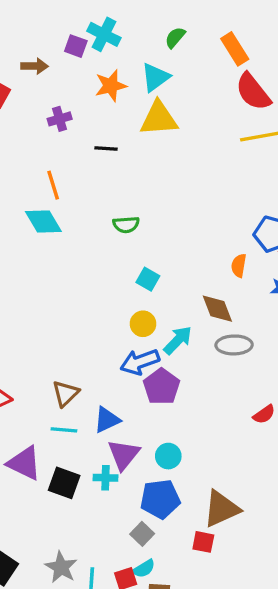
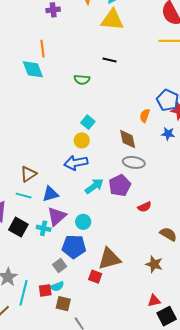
black line: (106, 149) -> (110, 60), moved
cyan square: (148, 279) -> (88, 122), moved
cyan arrow: (178, 340) -> (94, 186), moved
purple pentagon: (161, 387) -> (120, 185), moved

